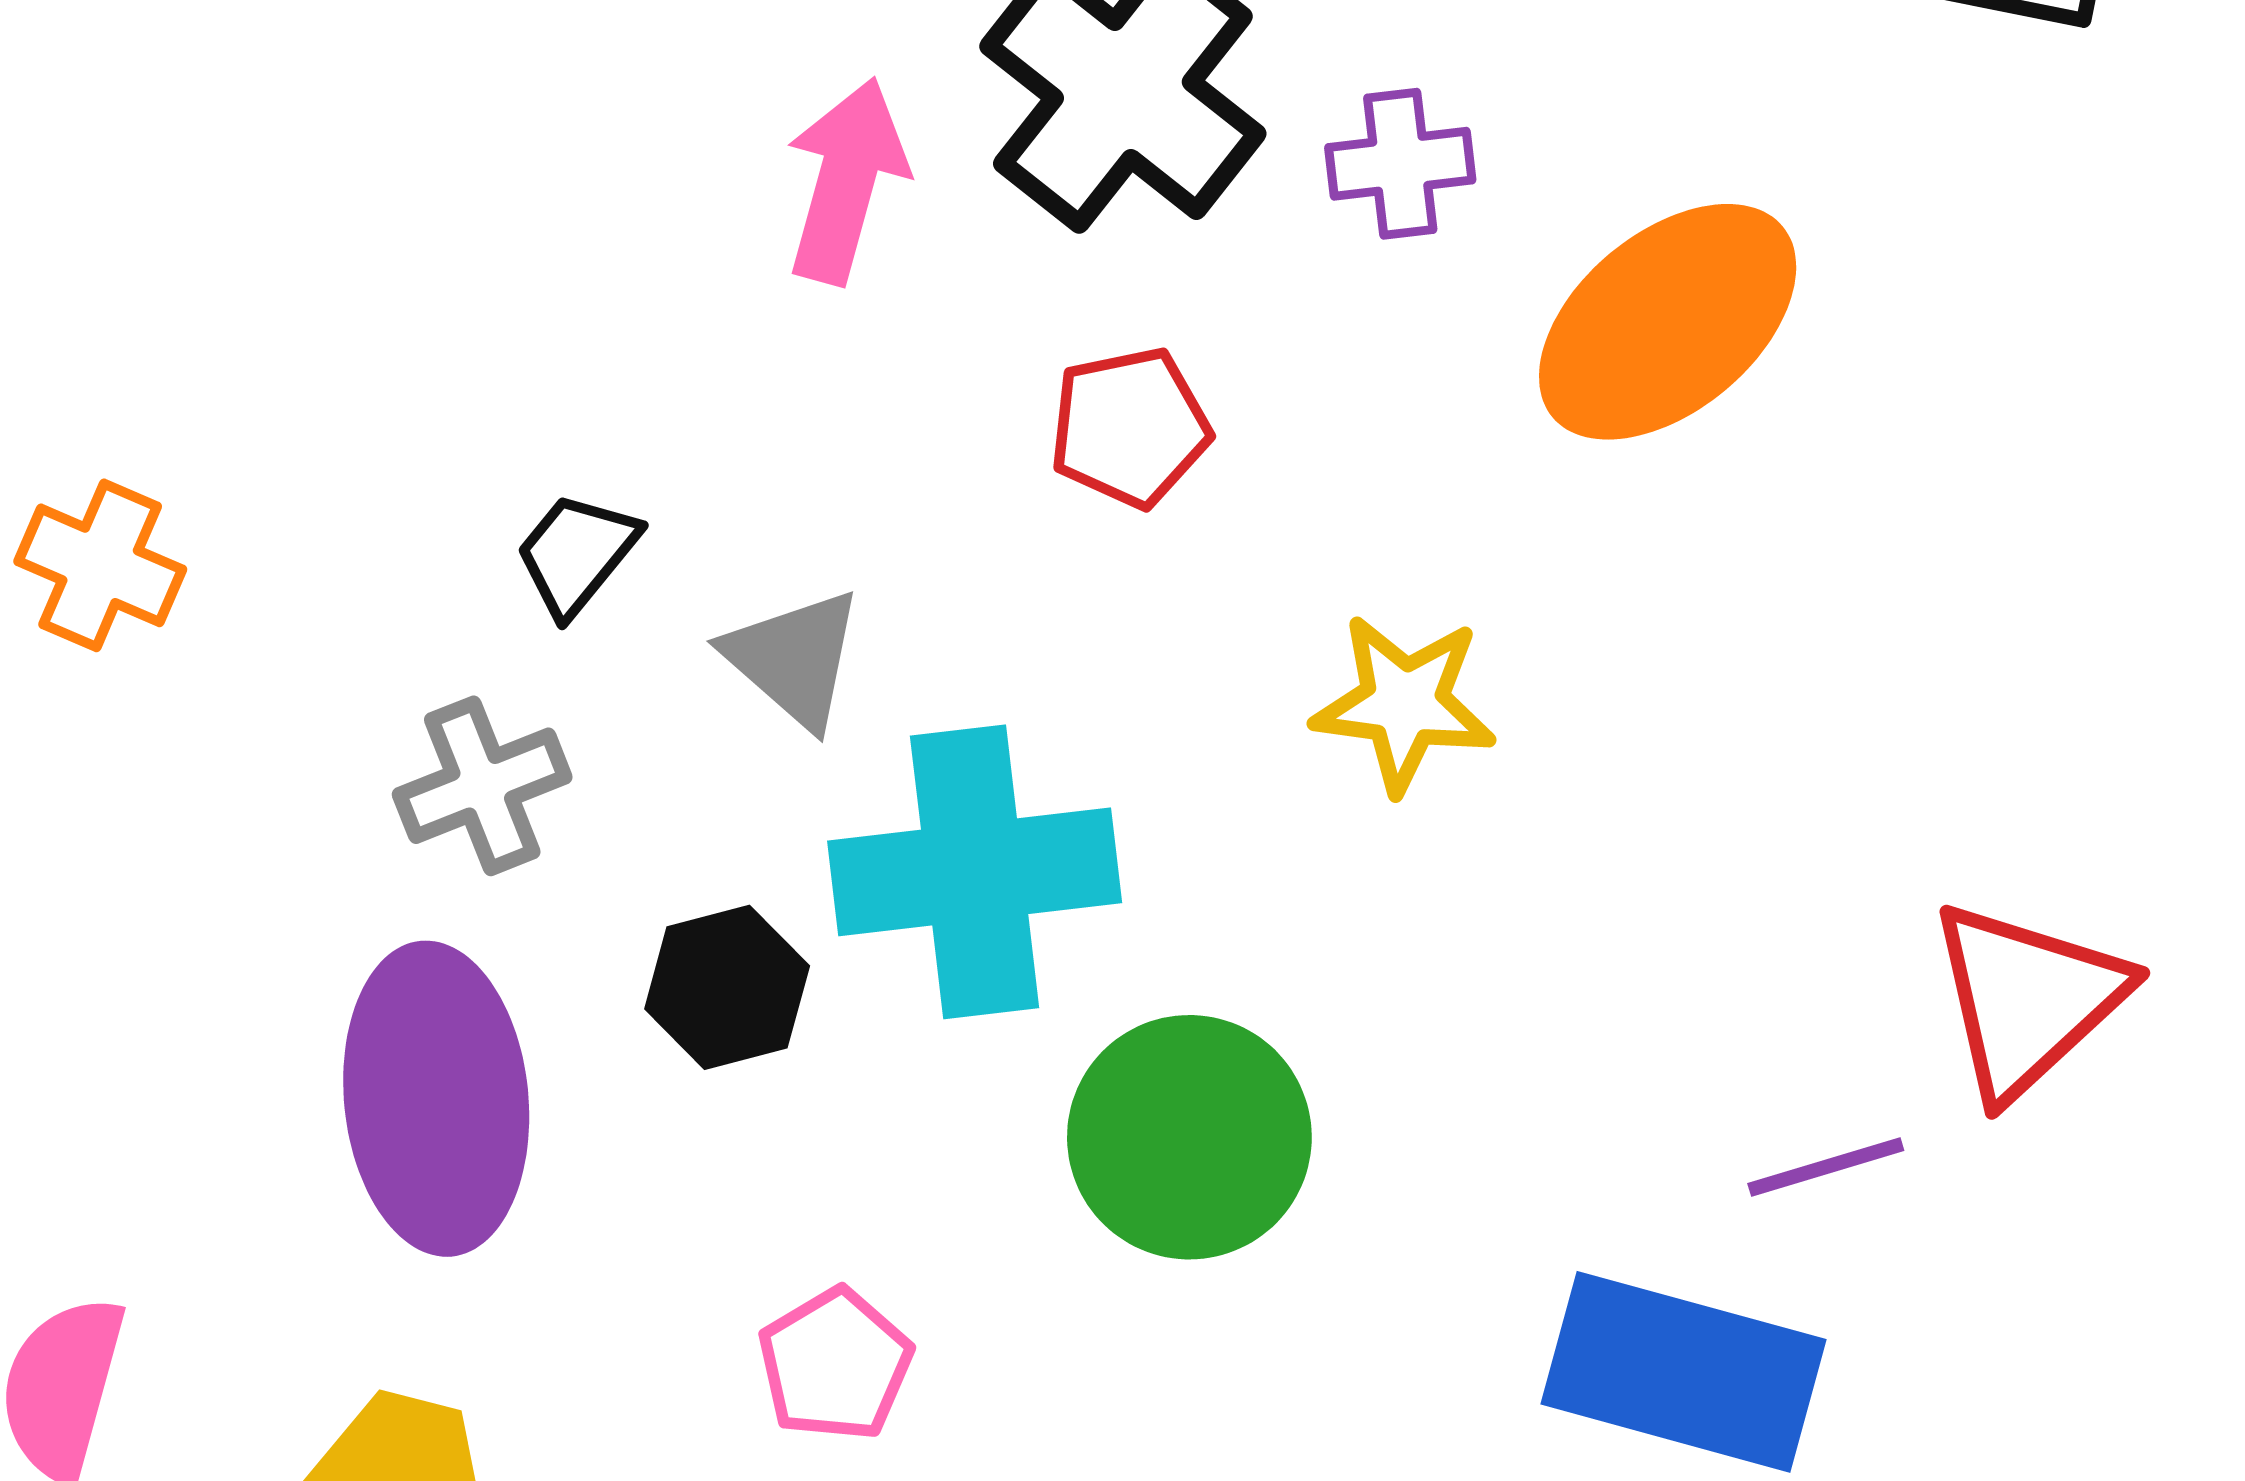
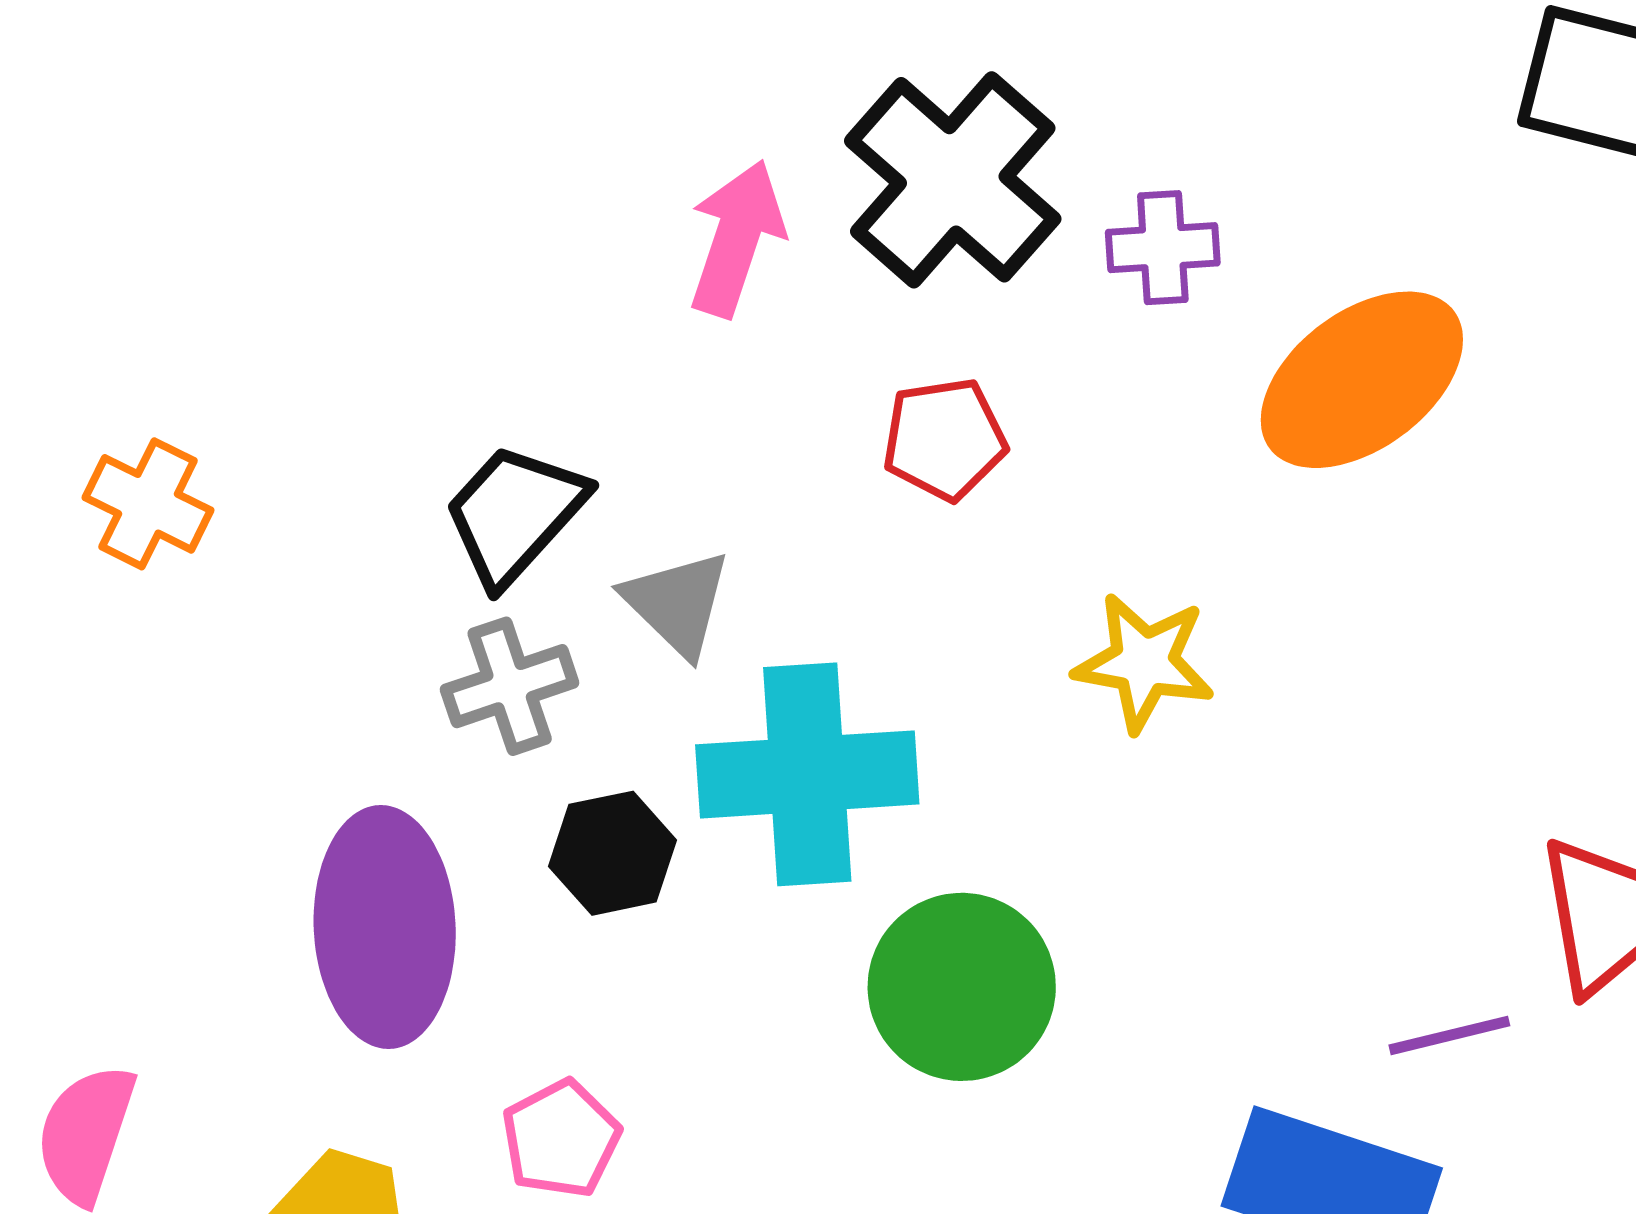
black trapezoid: (577, 554) -> (514, 514), size x1.5
gray cross: (482, 786) -> (510, 686), moved
pink pentagon: (835, 1365) -> (561, 1139), moved

